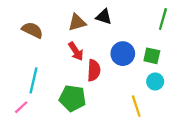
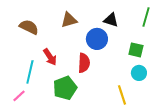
black triangle: (104, 17) -> (111, 20), moved
red arrow: (76, 51) -> (50, 57), moved
blue circle: (123, 54) -> (97, 39), moved
green pentagon: (73, 98) -> (65, 88), turned -30

